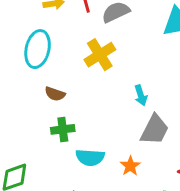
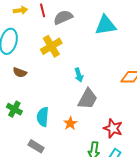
green cross: (63, 129) -> (14, 109), moved, turned 35
cyan semicircle: (90, 157) -> (43, 117), turned 90

